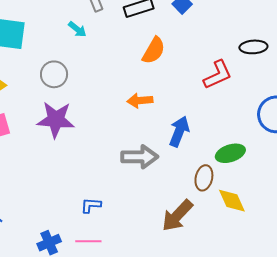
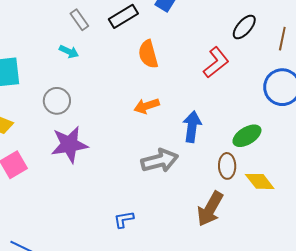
black ellipse: (253, 47) -> (244, 27), turned -32
orange semicircle: (154, 51) -> (148, 54), turned 148

